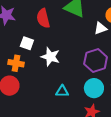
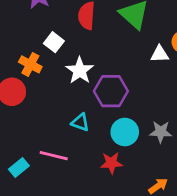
purple hexagon: (96, 60) -> (111, 91), moved

